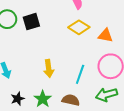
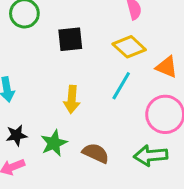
black square: (31, 22) -> (70, 39), moved
cyan line: (80, 74) -> (121, 86), moved

